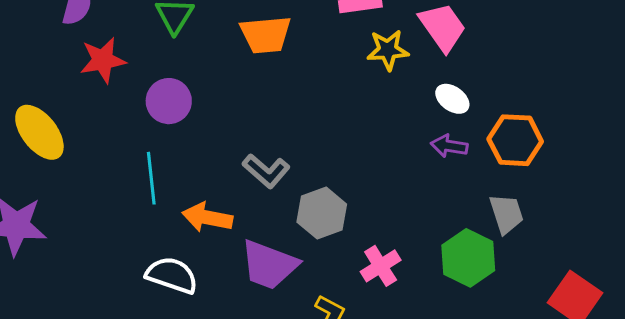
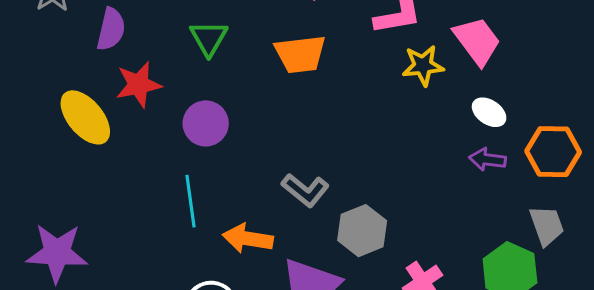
yellow ellipse: (39, 132) -> (85, 117), moved

